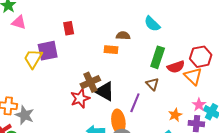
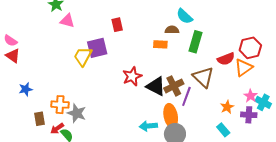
cyan semicircle: (152, 24) -> (185, 16), moved
green rectangle: (158, 57) -> (196, 42), moved
orange triangle: (193, 76) -> (244, 68), turned 42
brown cross: (90, 82) -> (174, 86), moved
brown triangle: (152, 84) -> (203, 77), size x1.6
red star: (80, 98) -> (132, 76), moved

